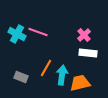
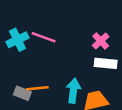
cyan cross: (17, 34) -> (17, 40), turned 36
orange line: (46, 68) -> (37, 88), moved, turned 54

